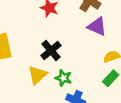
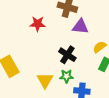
black cross: (51, 51) -> (67, 55), moved

